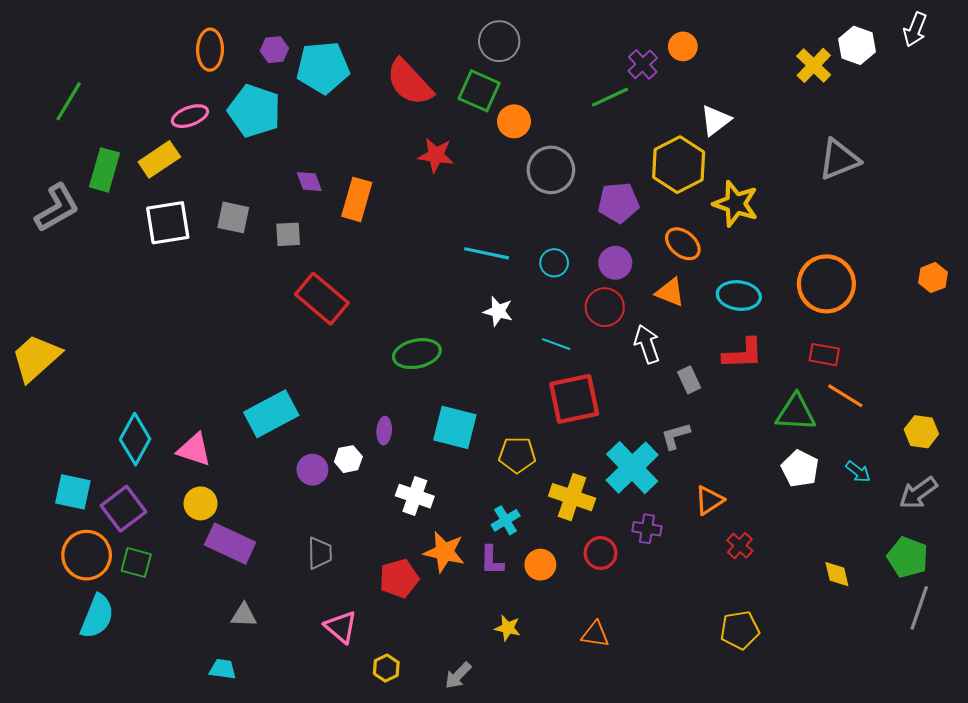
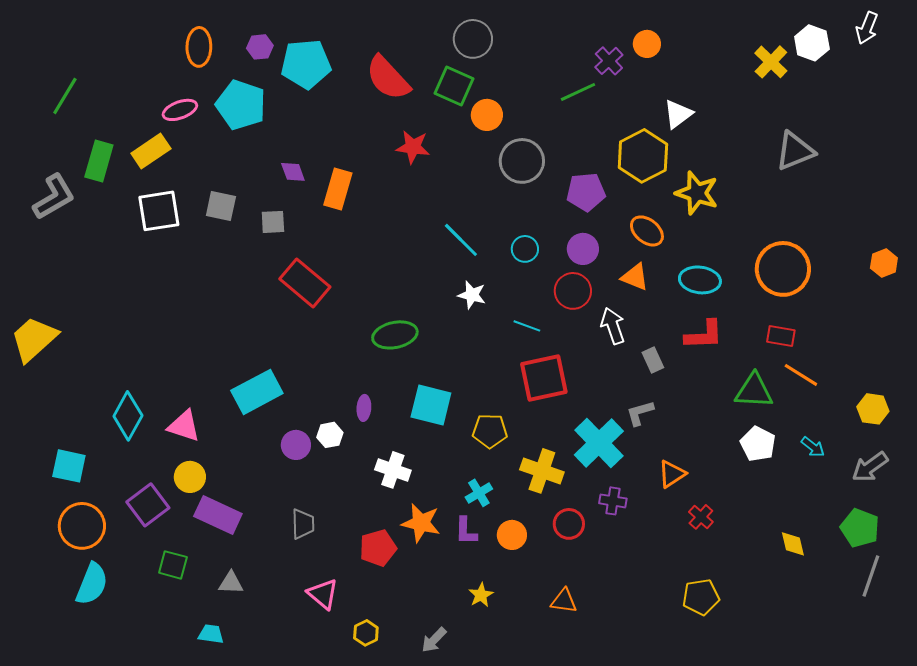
cyan line: (487, 253) -> (461, 240), turned 33
purple square: (123, 509) -> (148, 505), moved
green square: (136, 563) -> (173, 565), moved
yellow star: (508, 628) -> (481, 595), turned 30

